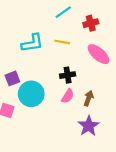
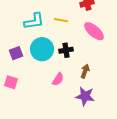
cyan circle: (31, 94) -> (42, 49), moved
pink semicircle: (68, 96) -> (58, 79), moved
purple star: (89, 126) -> (85, 96), turned -30

